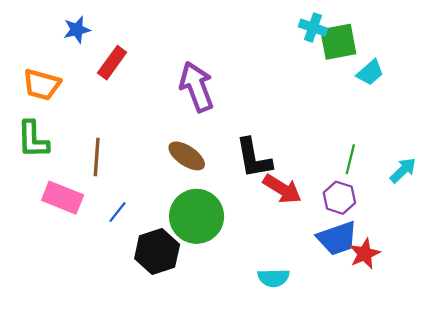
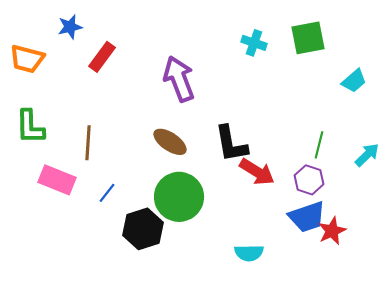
cyan cross: (313, 27) -> (254, 43), moved
cyan trapezoid: (370, 72) -> (354, 81), moved
orange trapezoid: (42, 85) -> (27, 59), moved

